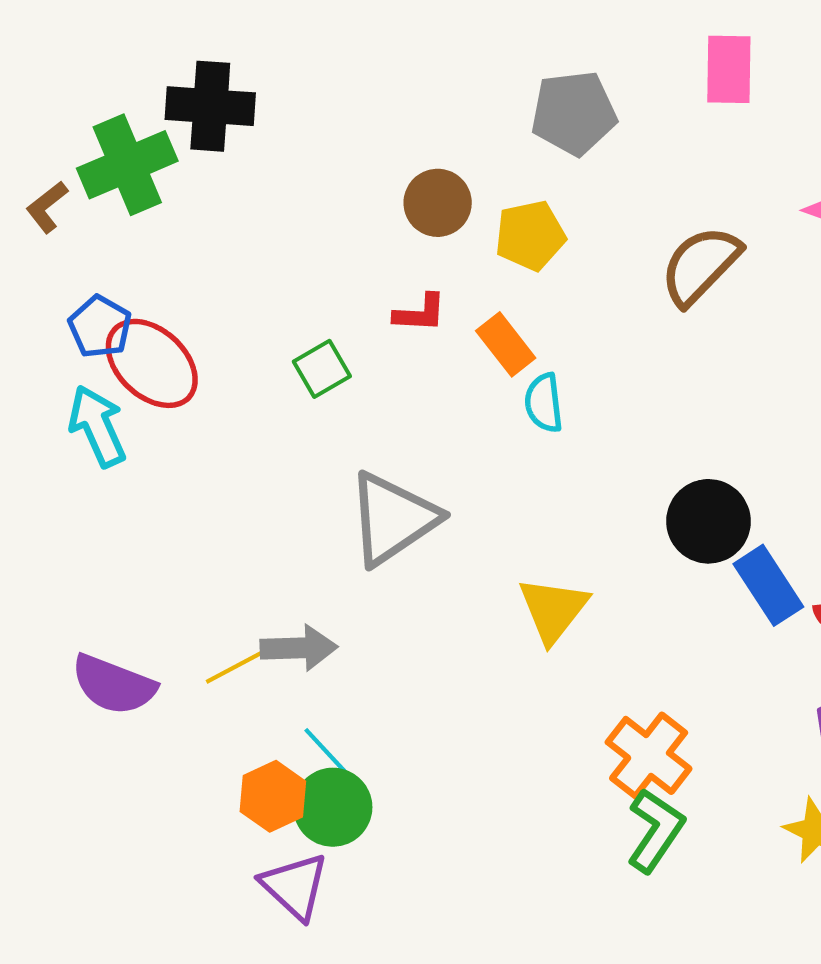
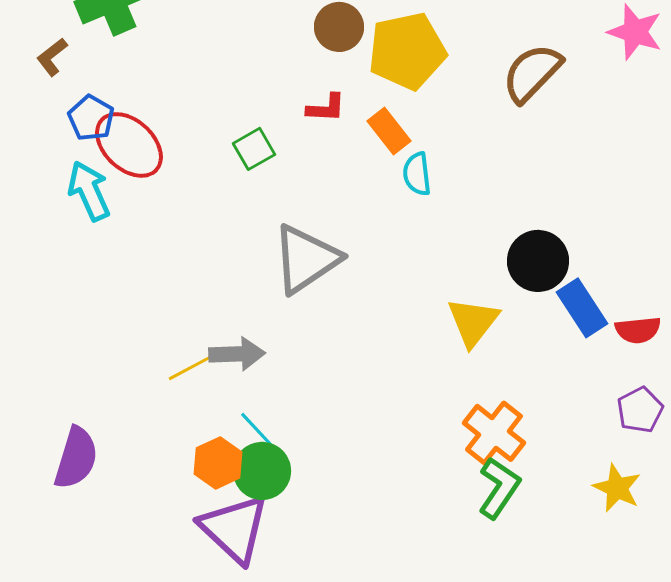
brown L-shape: (47, 207) -> (52, 57), moved
yellow pentagon: (530, 235) -> (407, 51), size x1.5
yellow triangle: (553, 610) -> (473, 322), moved
purple semicircle: (114, 685) -> (76, 458), moved, turned -94
purple triangle: (295, 886) -> (234, 529), size x1.4

